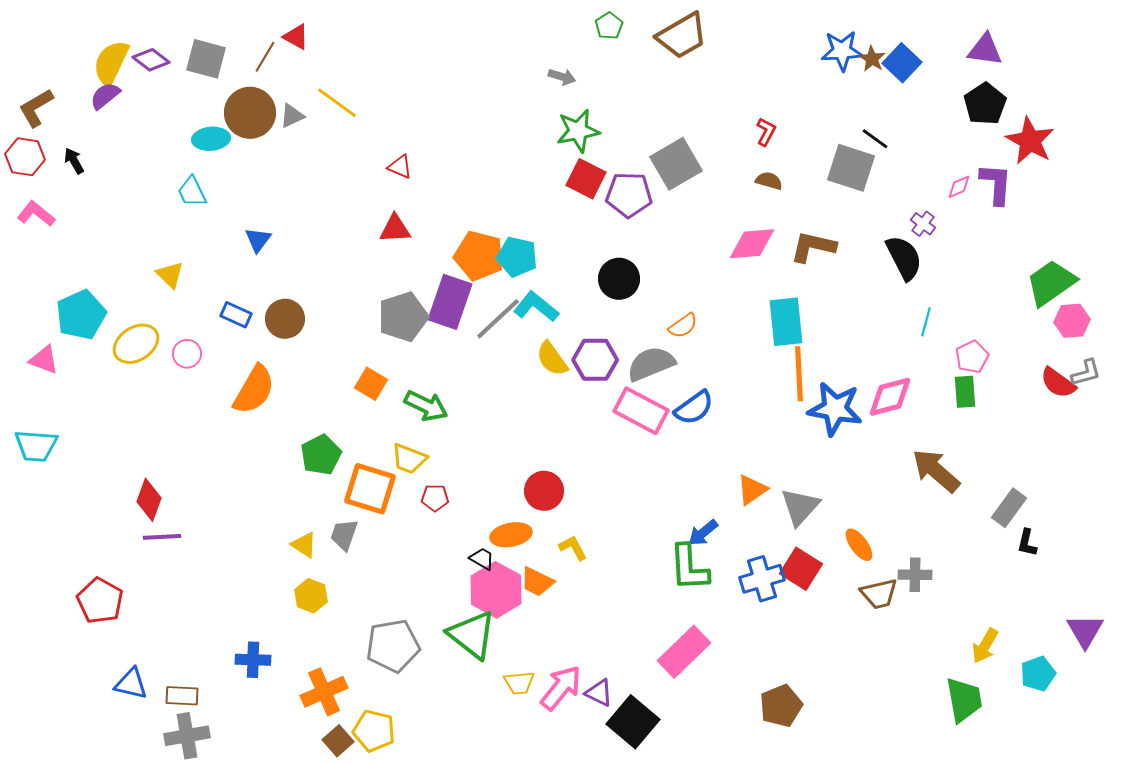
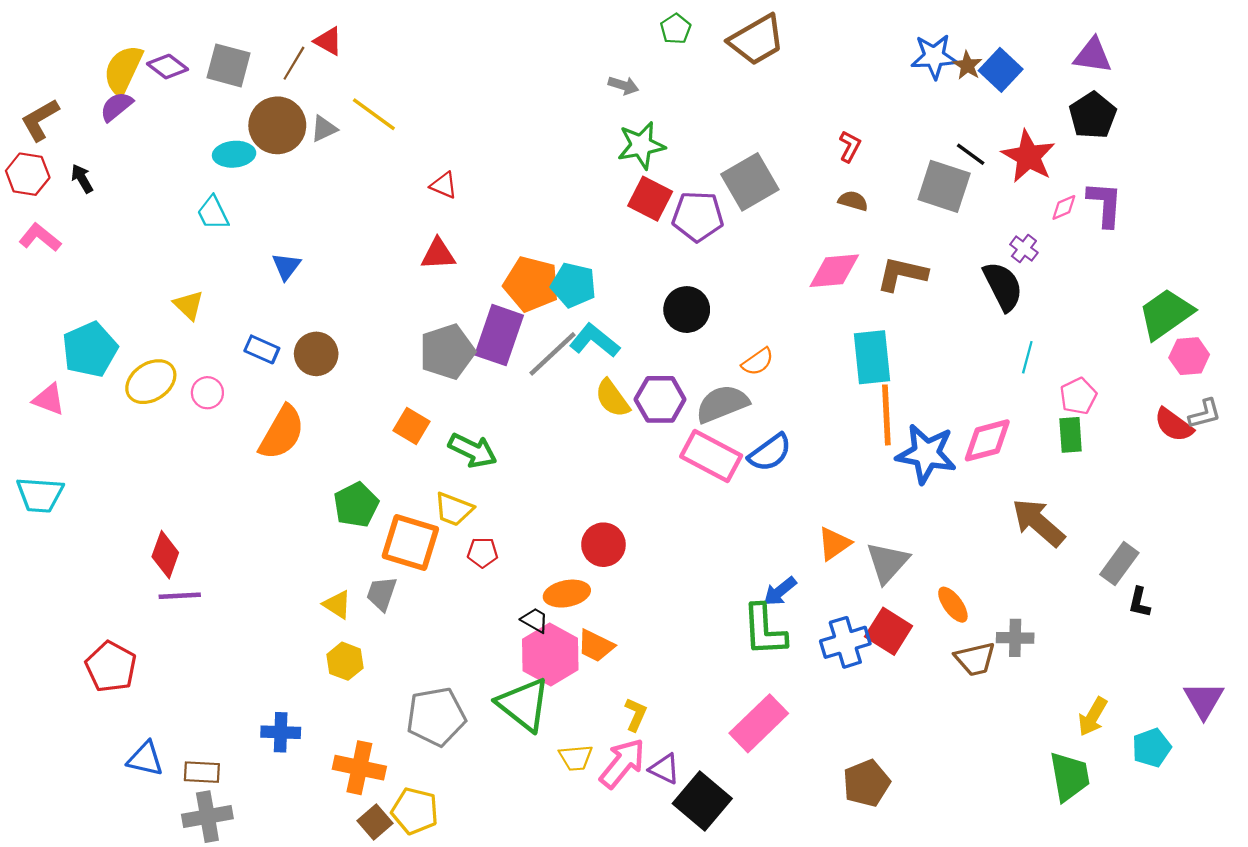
red star: (1030, 141) -> (1028, 156), moved
yellow L-shape: (573, 548) -> (636, 714), moved, turned 52
orange cross: (324, 692) -> (359, 768), turned 36

